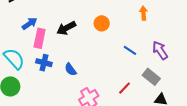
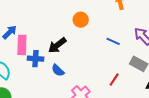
black arrow: (66, 28) -> (57, 45), moved
blue cross: (44, 63) -> (35, 59), moved

